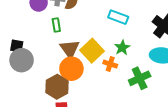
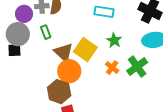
black square: (17, 46) -> (14, 50), moved
gray circle: (22, 60) -> (18, 34), moved
orange cross: (110, 64) -> (112, 68), moved, turned 32

